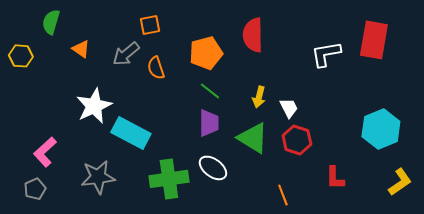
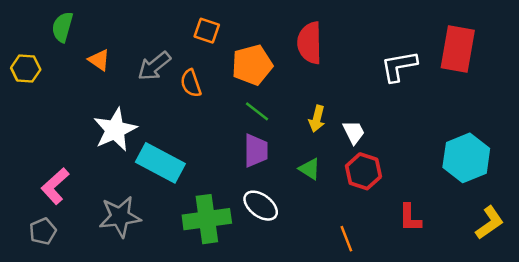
orange square: (150, 25) -> (207, 31), moved, turned 30
green triangle: (253, 138) -> (310, 169), size x0.6

